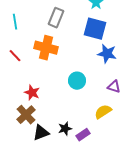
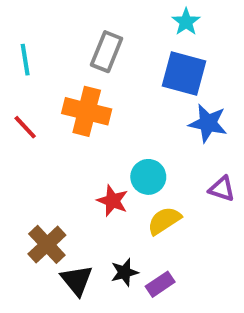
red star: (32, 93) -> (113, 201), moved
yellow semicircle: (103, 112) -> (164, 221), moved
black triangle: (41, 133) -> (77, 280), turned -48

